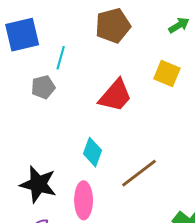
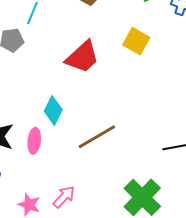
pink ellipse: (84, 200) -> (34, 141), moved, size x0.7

